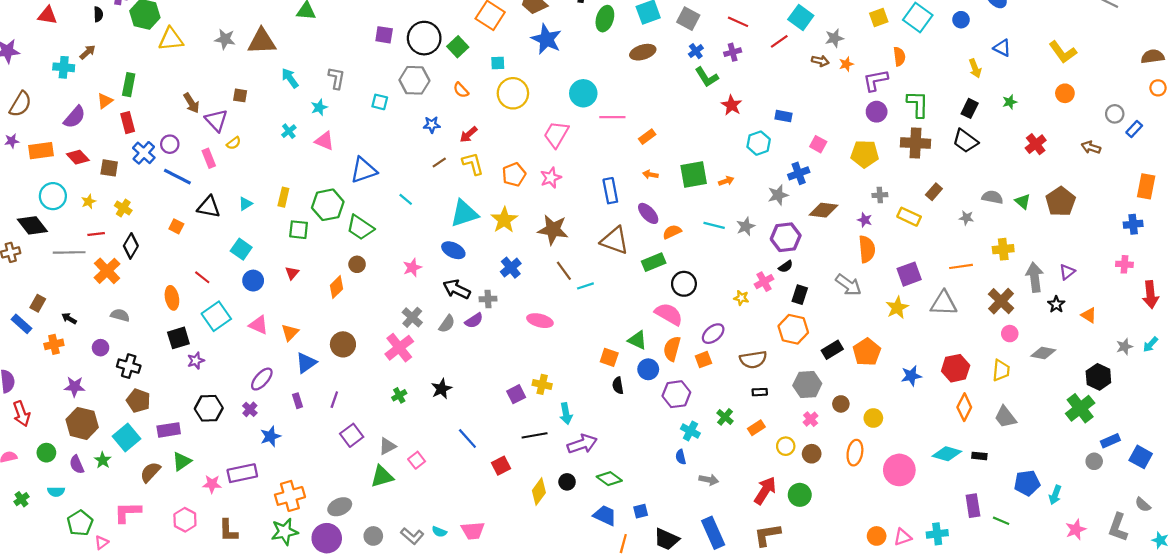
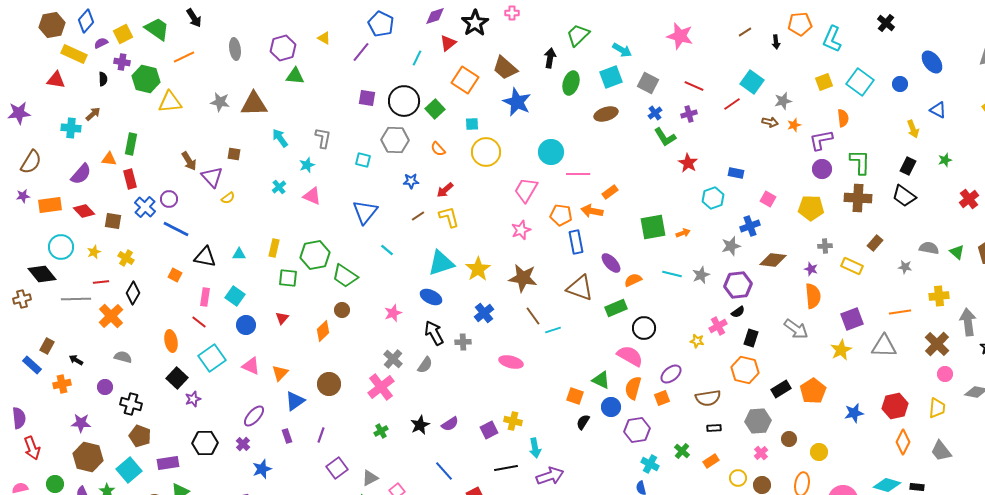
orange triangle: (105, 101) -> (109, 159), turned 42
pink rectangle: (209, 158) -> (205, 297), moved, turned 30
blue triangle: (364, 170) -> (365, 212), moved, turned -32
orange pentagon: (514, 174) -> (561, 215), moved, turned 30
orange arrow: (650, 174) -> (592, 211), moved, size x1.5
cyan triangle: (246, 204) -> (239, 254), turned 32
black arrow: (457, 289) -> (434, 333), turned 35
purple semicircle: (474, 321) -> (450, 424), moved
black square: (178, 338) -> (177, 378), turned -30
black semicircle: (618, 386) -> (583, 422), turned 42

